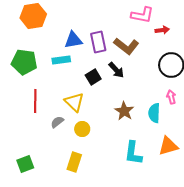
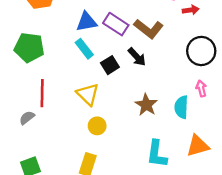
purple rectangle: (98, 42) -> (116, 24), turned -45
cyan rectangle: (61, 60) -> (84, 49), moved, turned 60
gray semicircle: (57, 122) -> (27, 118), moved

